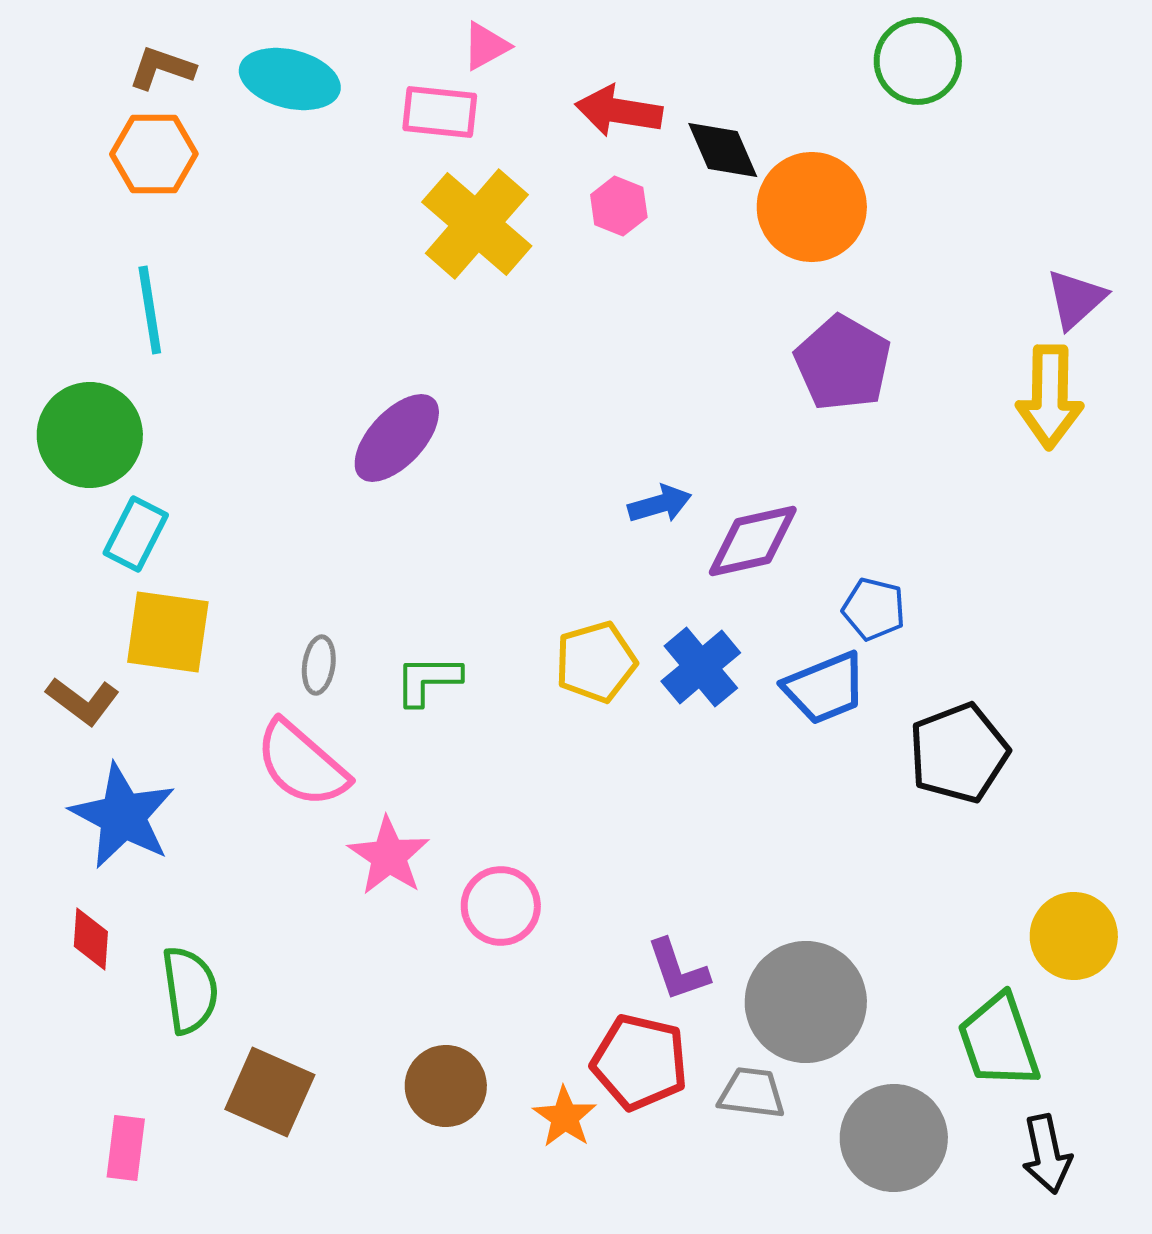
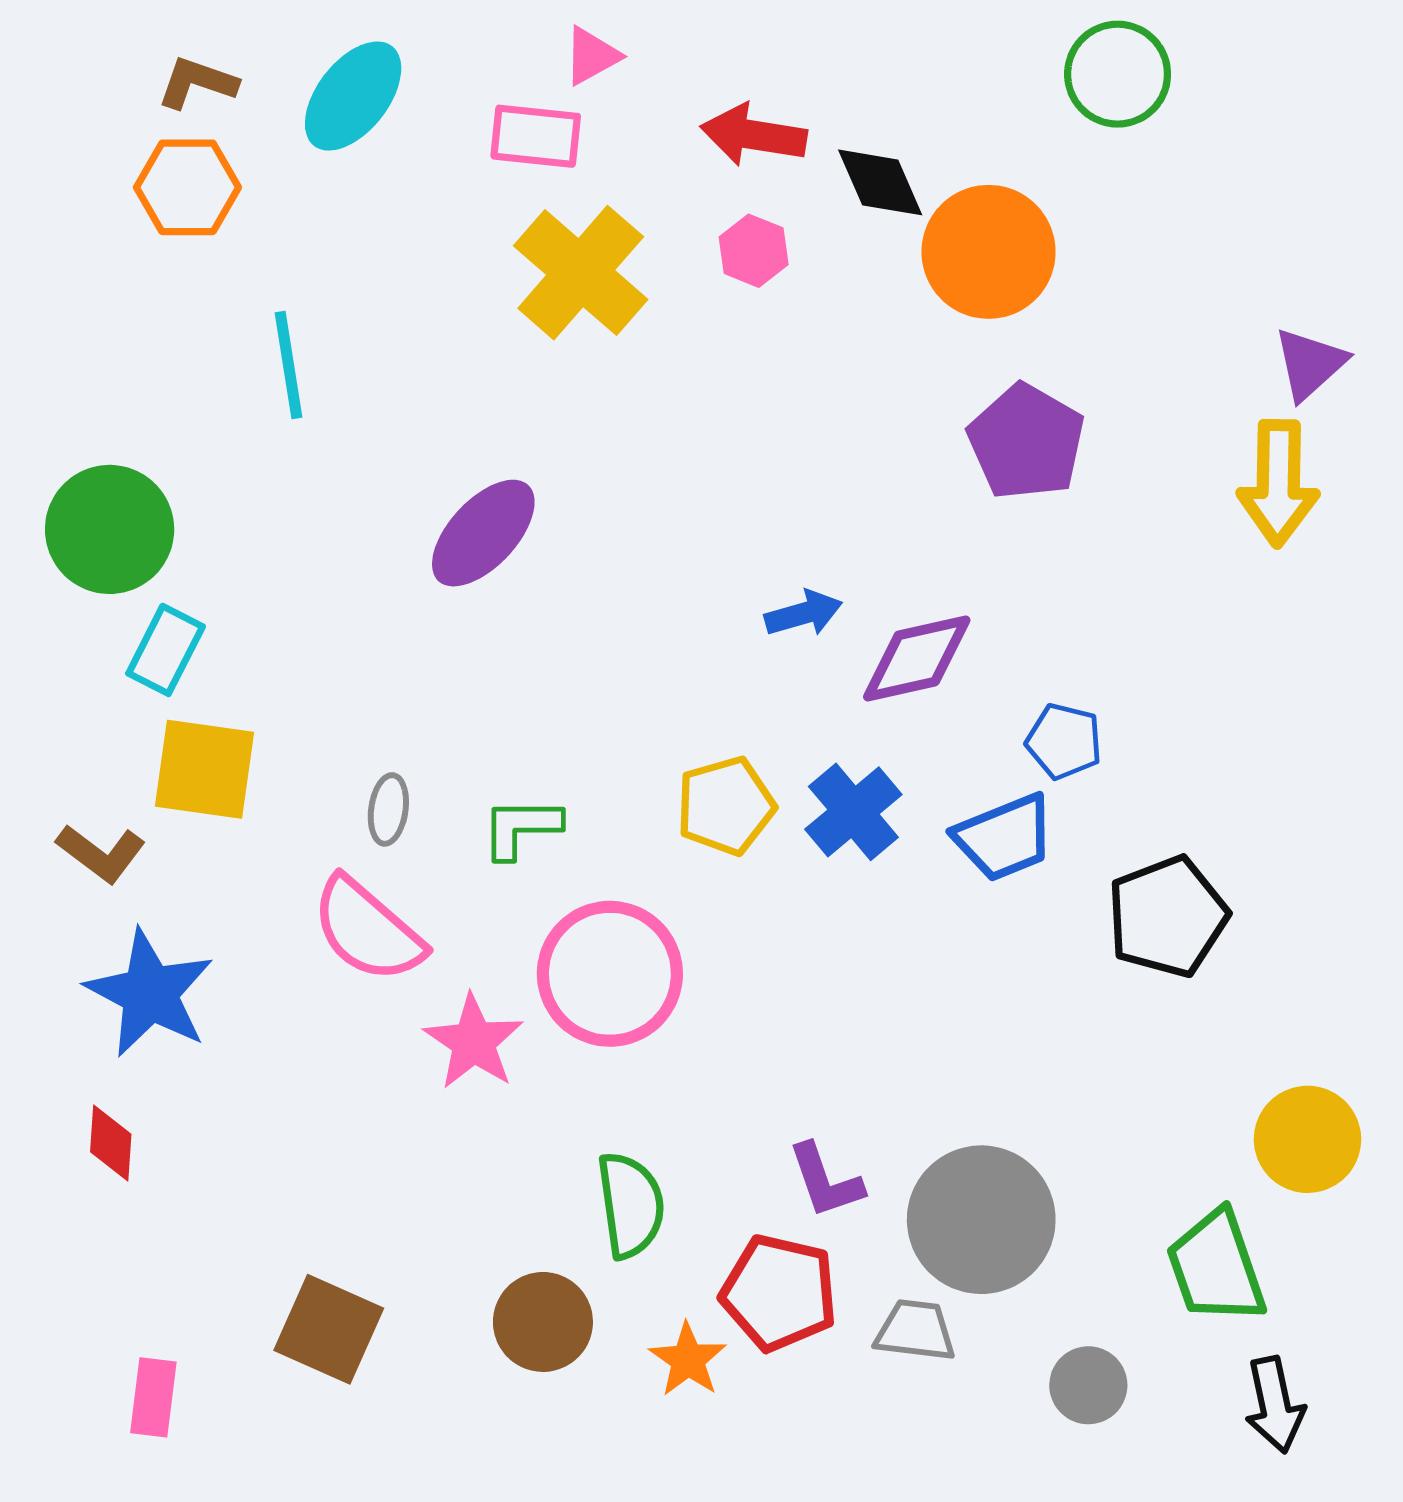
cyan ellipse: (290, 79) -> (353, 96), turned -66
cyan line: (150, 310) -> (289, 365), moved
pink circle: (501, 906) -> (610, 974), moved, size x1.5
green semicircle: (190, 990) -> (631, 1205), moved
gray circle: (894, 1138) -> (1088, 1385), size x0.6

